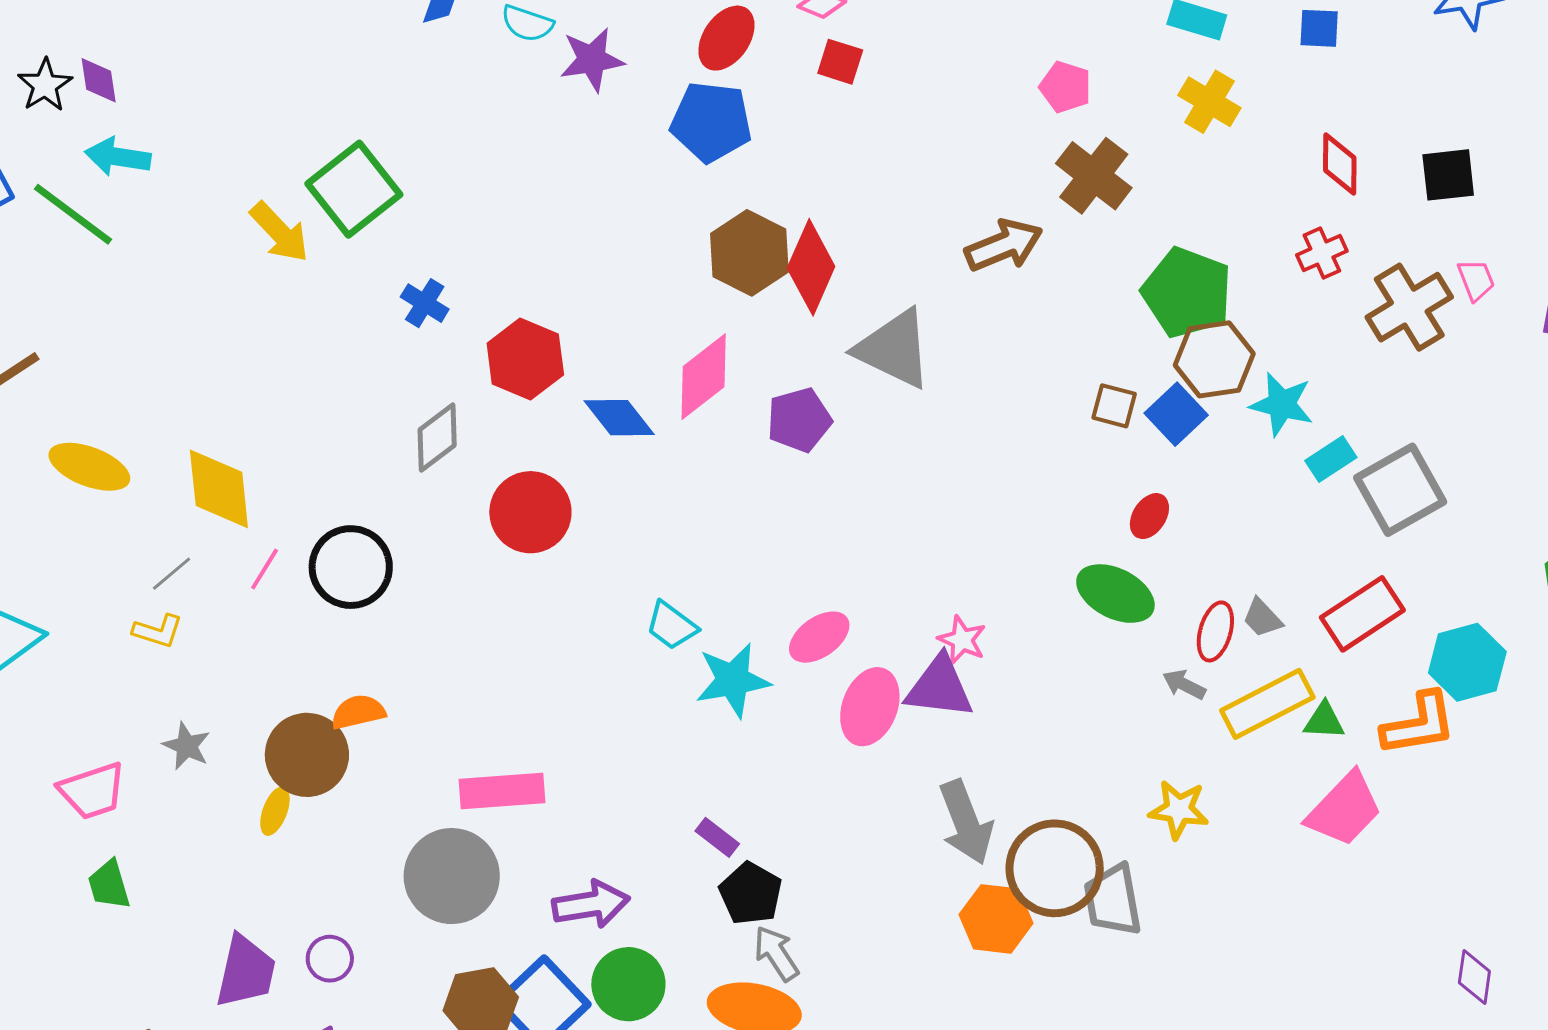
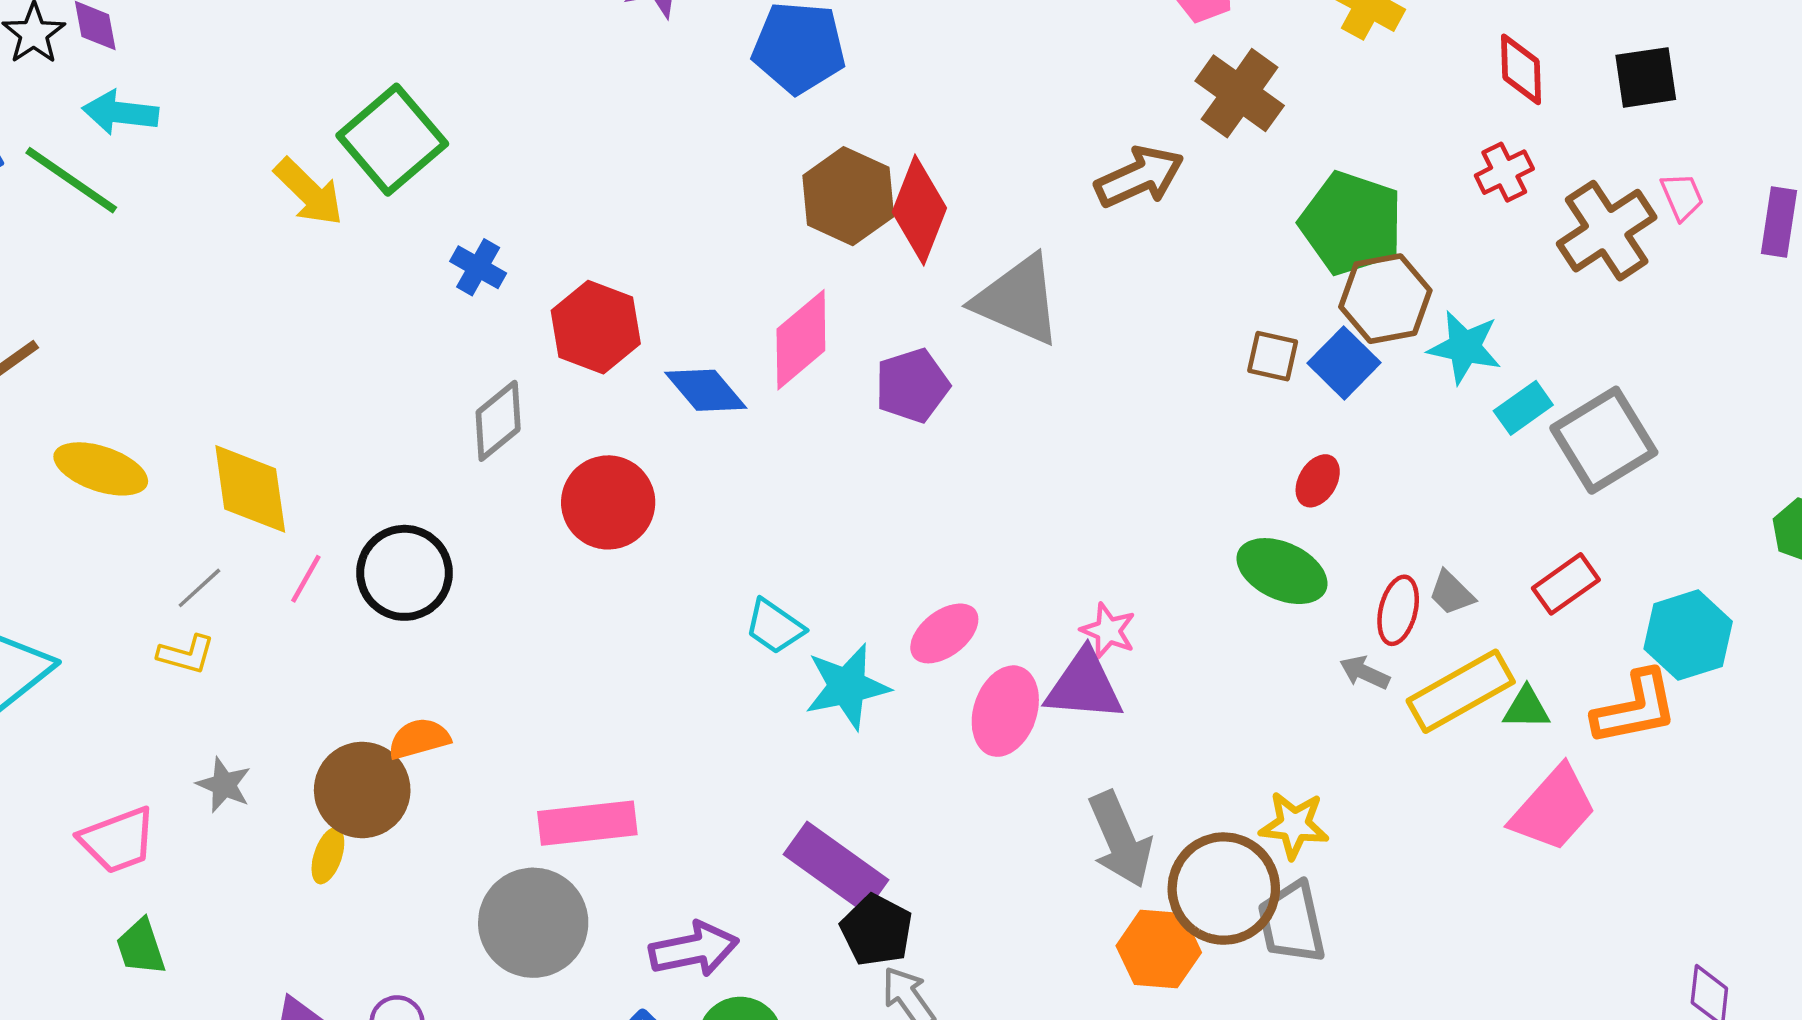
red rectangle: (1362, 614) -> (1566, 584), size x0.7
yellow star: (1179, 810) -> (1294, 825), moved
purple rectangle: (717, 837) -> (836, 867), size x2.0

